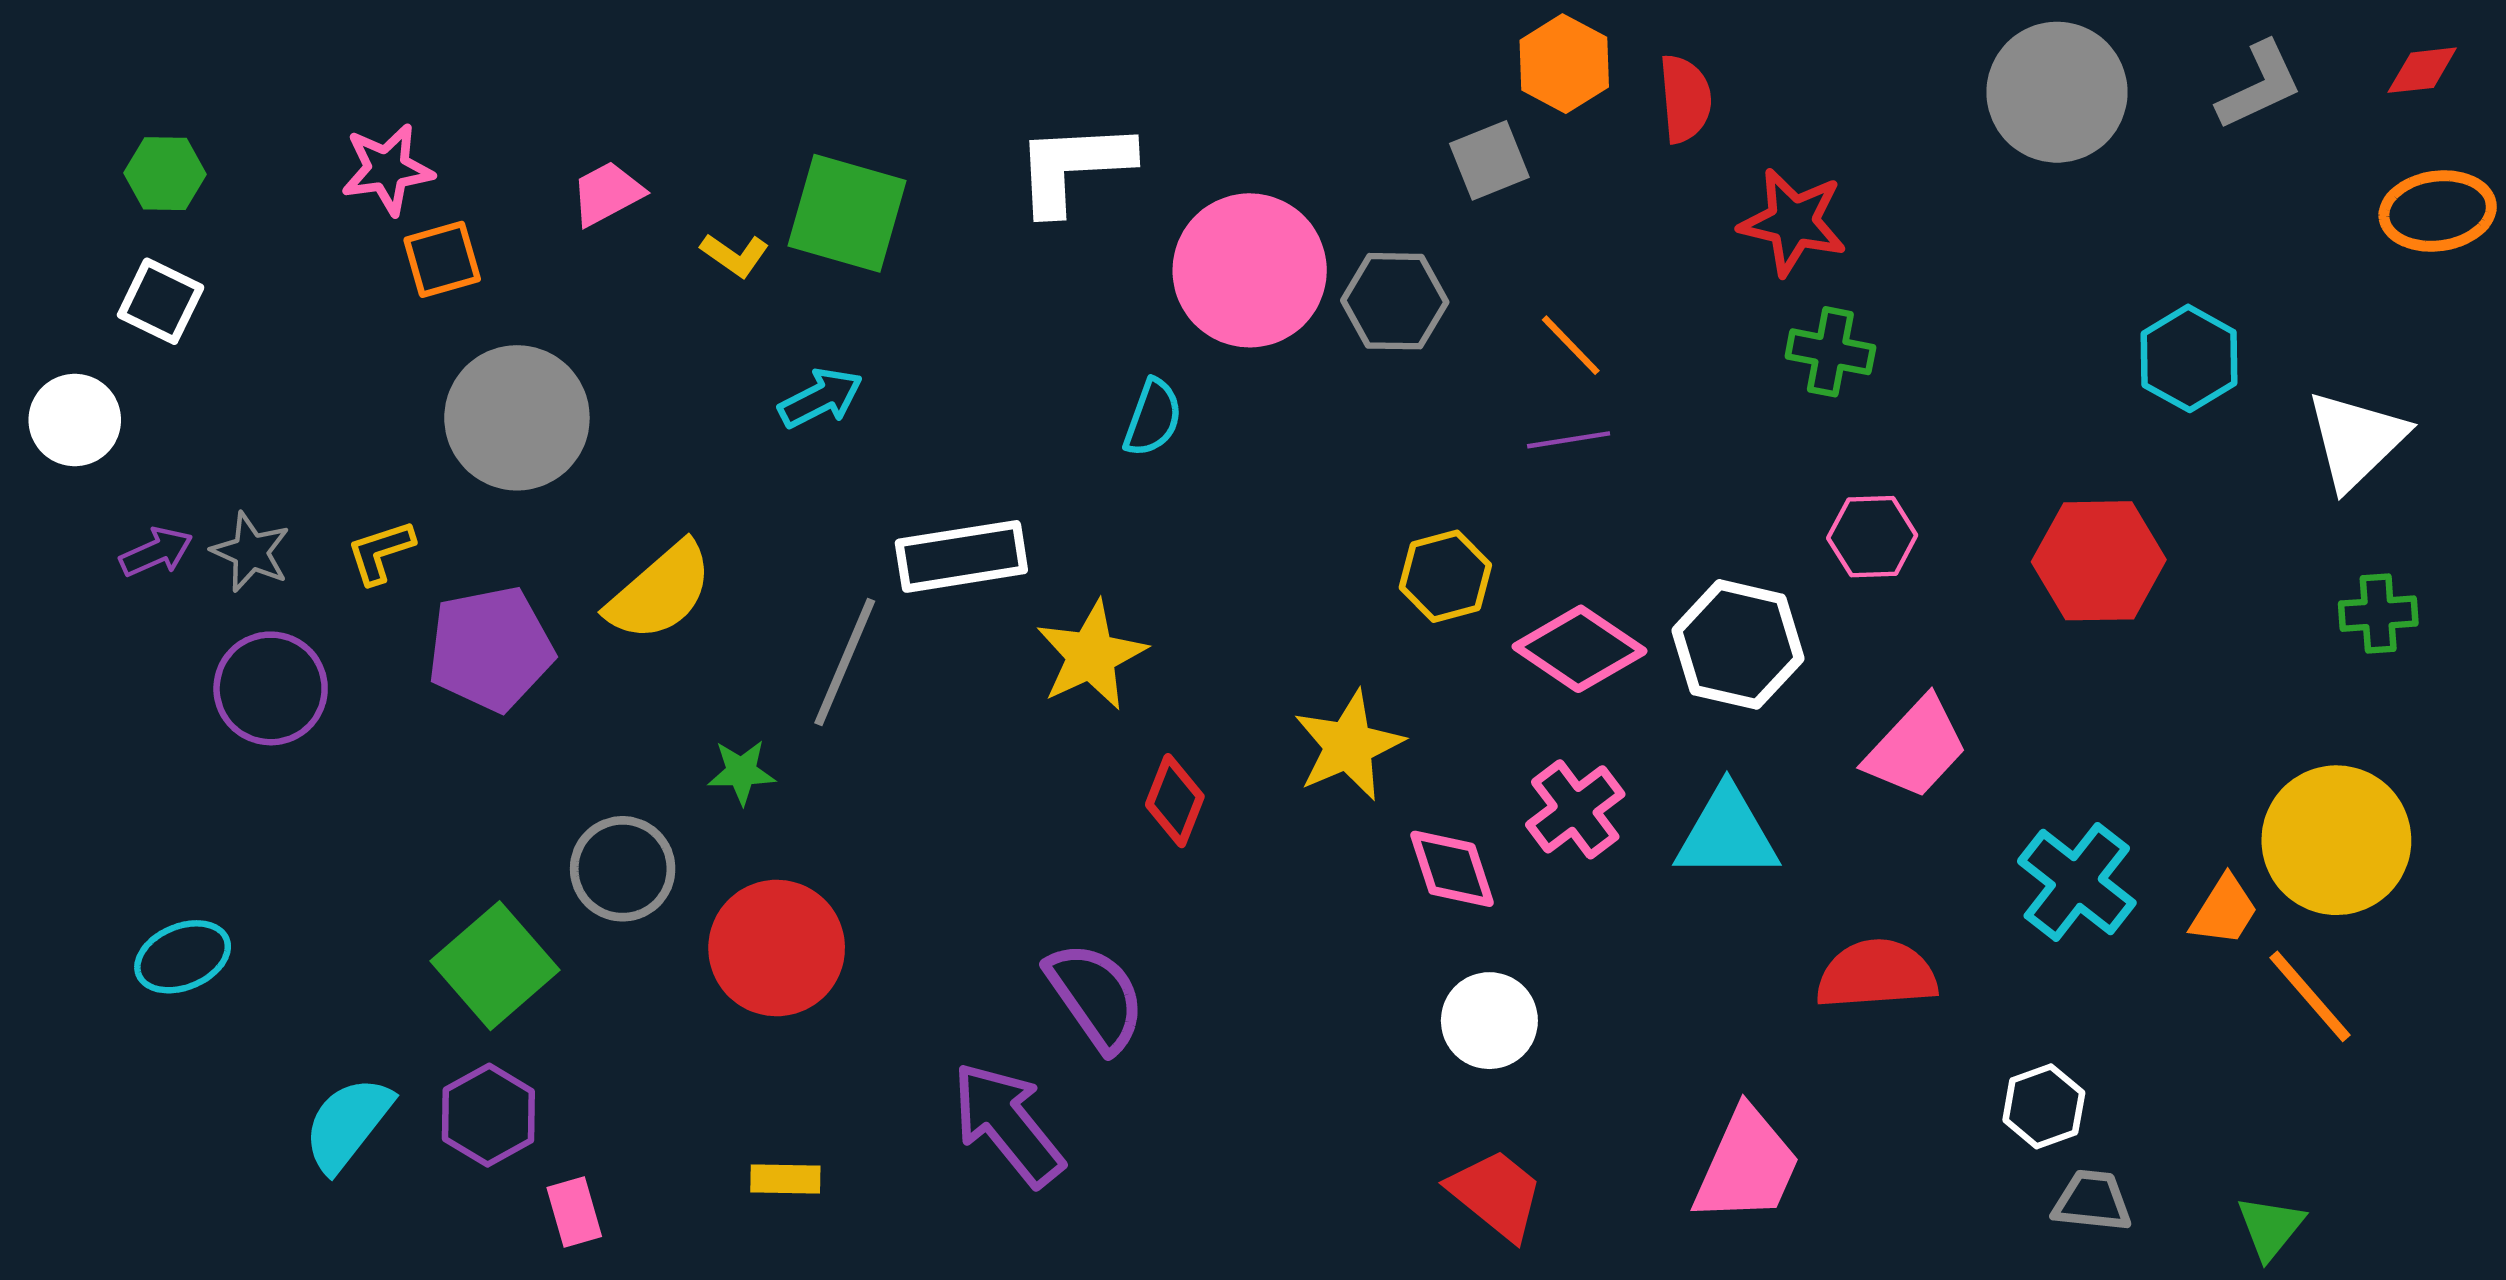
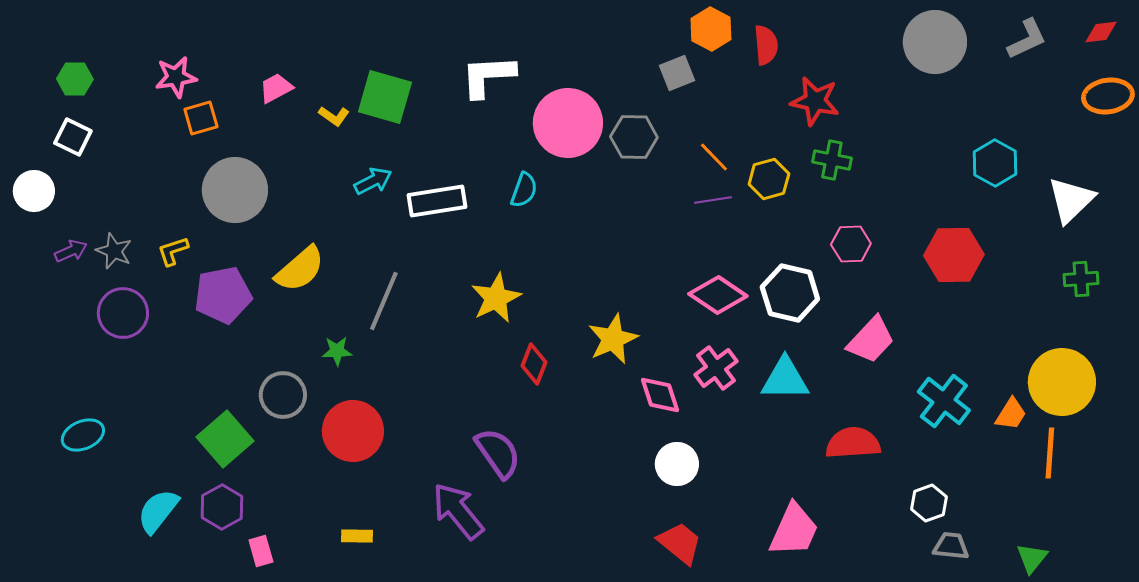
white rectangle: (961, 556) -> (437, 201), moved
yellow hexagon: (1445, 576) -> (769, 179), moved
orange line: (2310, 996) -> (1050, 453), turned 45

